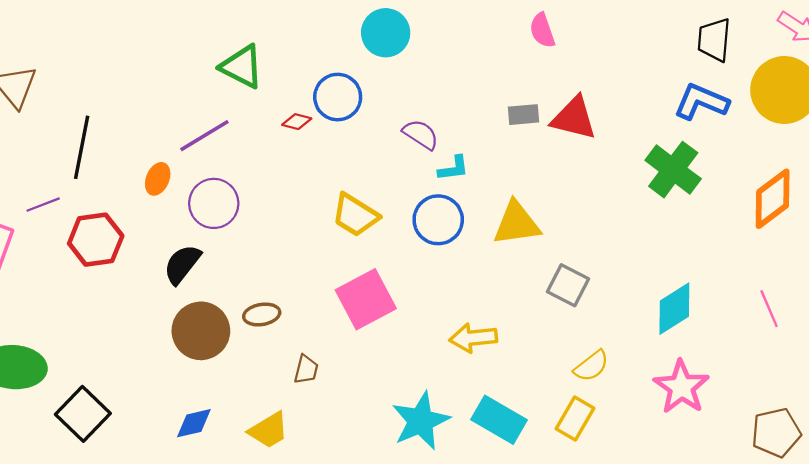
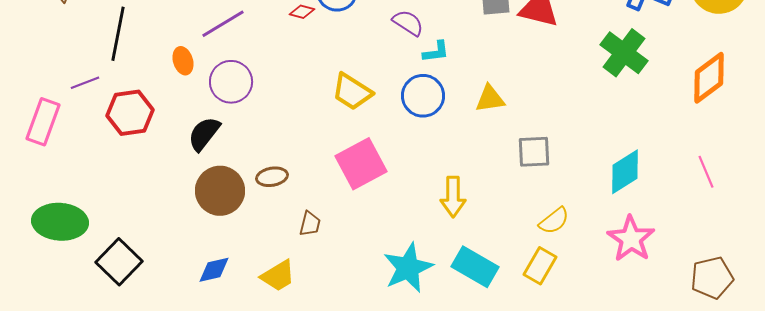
orange ellipse: (158, 179) -> (183, 61), turned -40
yellow triangle: (517, 223) -> (490, 99), size x0.7
gray square: (568, 285) -> (534, 152), turned -30
yellow arrow: (473, 338) -> (453, 197), turned -84

